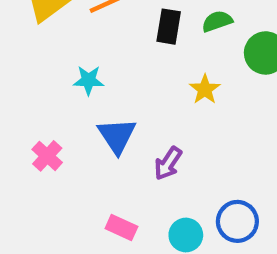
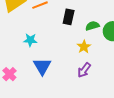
green semicircle: (217, 21) -> (92, 26), moved
purple arrow: (168, 163) -> (84, 70), moved

